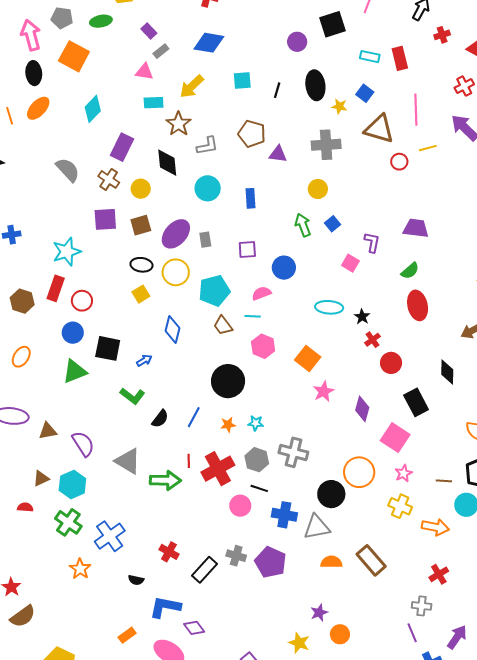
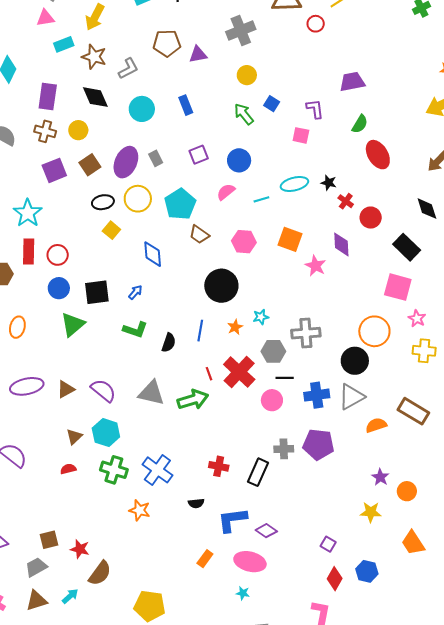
cyan line: (253, 316) -> (261, 199), moved
purple diamond: (362, 409) -> (341, 244), moved

